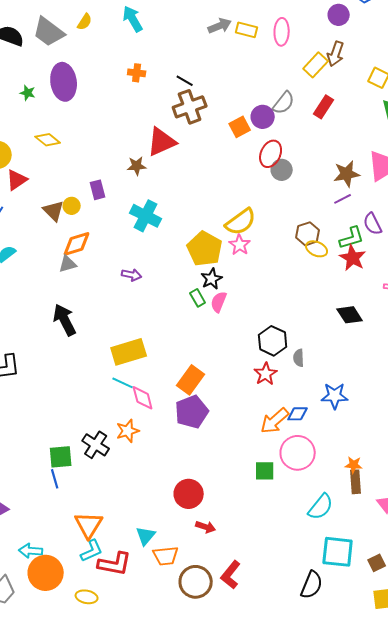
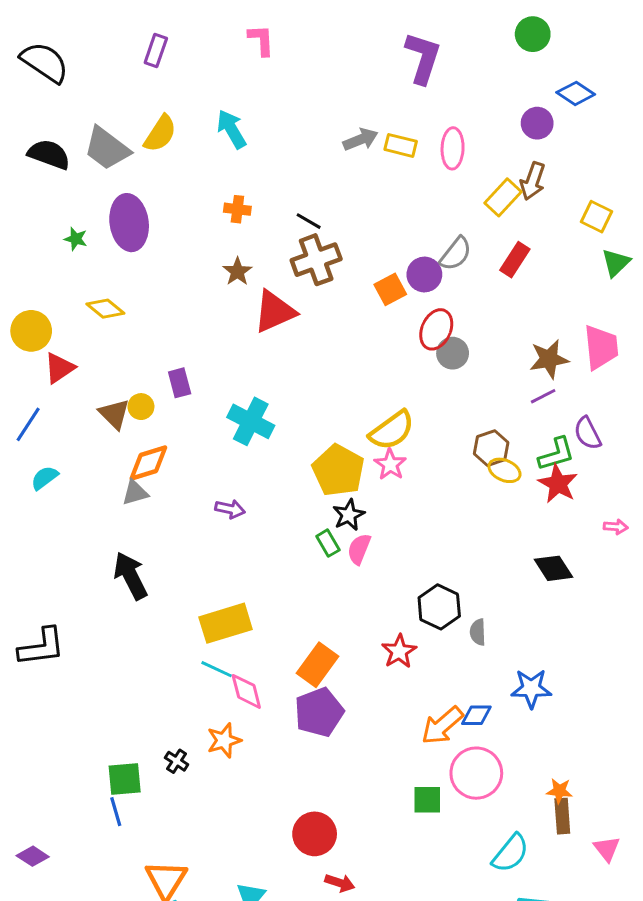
yellow semicircle: (85, 22) -> (160, 134), size x1.5
brown star: (137, 166) -> (237, 272), moved, turned -30
red star: (266, 374) -> (399, 651), moved
black cross: (96, 445) -> (177, 761), size x0.6

